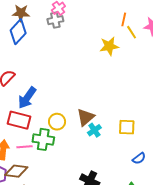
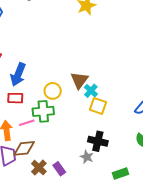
red rectangle: (19, 120) -> (15, 98), size x0.7
yellow square: (127, 127) -> (98, 106), moved, turned 30

